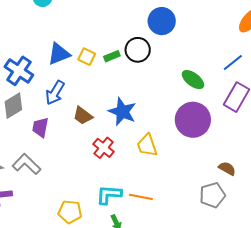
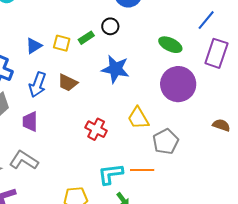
black circle: (138, 50) -> (110, 26), size x0.7
blue triangle: (59, 54) -> (34, 46), size x0.7
blue star: (122, 112) -> (115, 69), moved
brown trapezoid: (83, 116) -> (68, 83), moved
gray pentagon: (212, 195) -> (166, 142), moved

